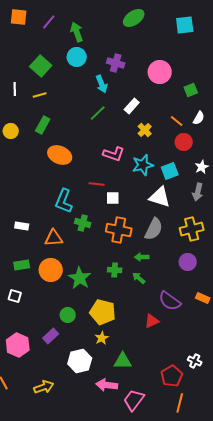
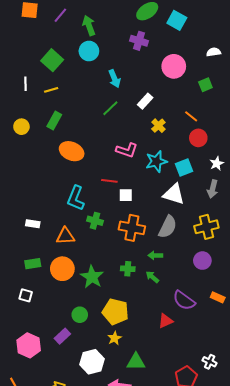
cyan square: (185, 25) -> (177, 20), moved, turned 36
purple cross: (116, 63) -> (139, 41), moved
white semicircle: (199, 118) -> (214, 52), moved, turned -128

